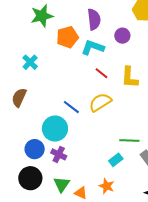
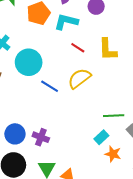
cyan circle: (55, 129) -> (29, 62), moved
orange star: (107, 186) -> (113, 154), moved

